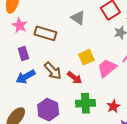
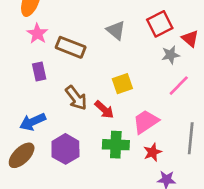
pink trapezoid: (107, 68) -> (146, 122), moved
blue arrow: (26, 77) -> (33, 122), moved

